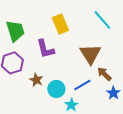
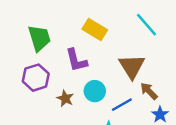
yellow rectangle: (60, 24) -> (95, 30), turned -36
cyan circle: (56, 89) -> (95, 91), moved

